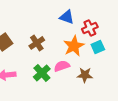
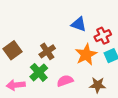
pink semicircle: (62, 66) -> (65, 81), moved
green cross: (42, 73) -> (39, 72), moved

